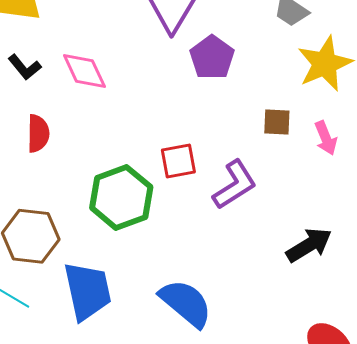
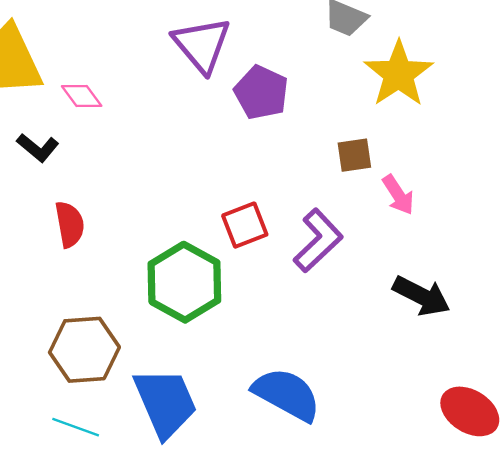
pink diamond: (84, 71) -> (82, 96), moved, size x0.7
pink arrow: (326, 138) -> (398, 195), moved
black arrow: (309, 245) -> (421, 296), turned 69

